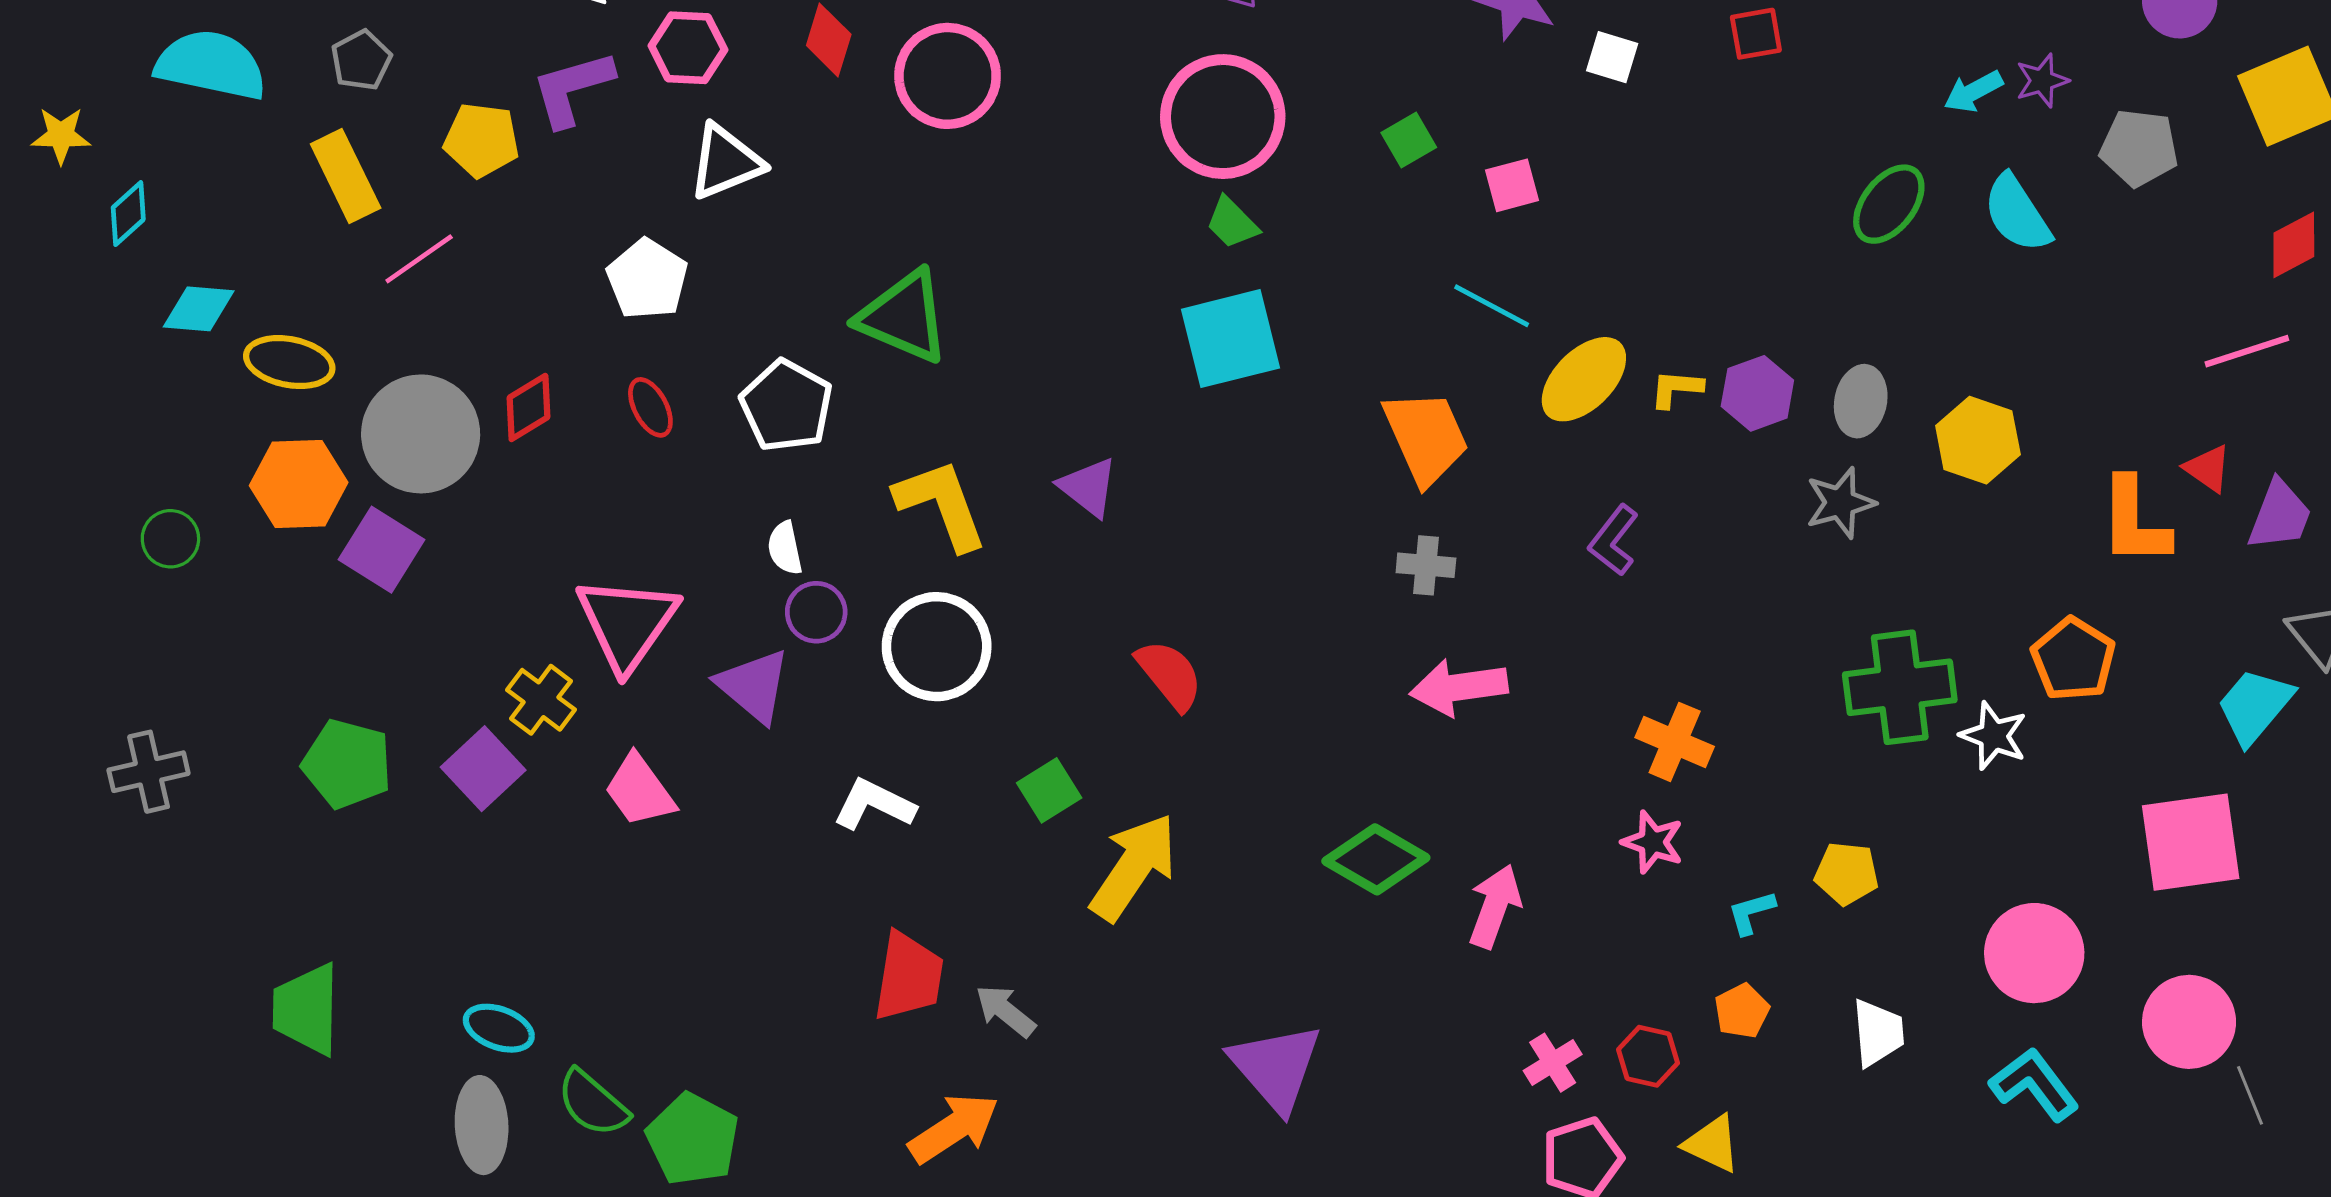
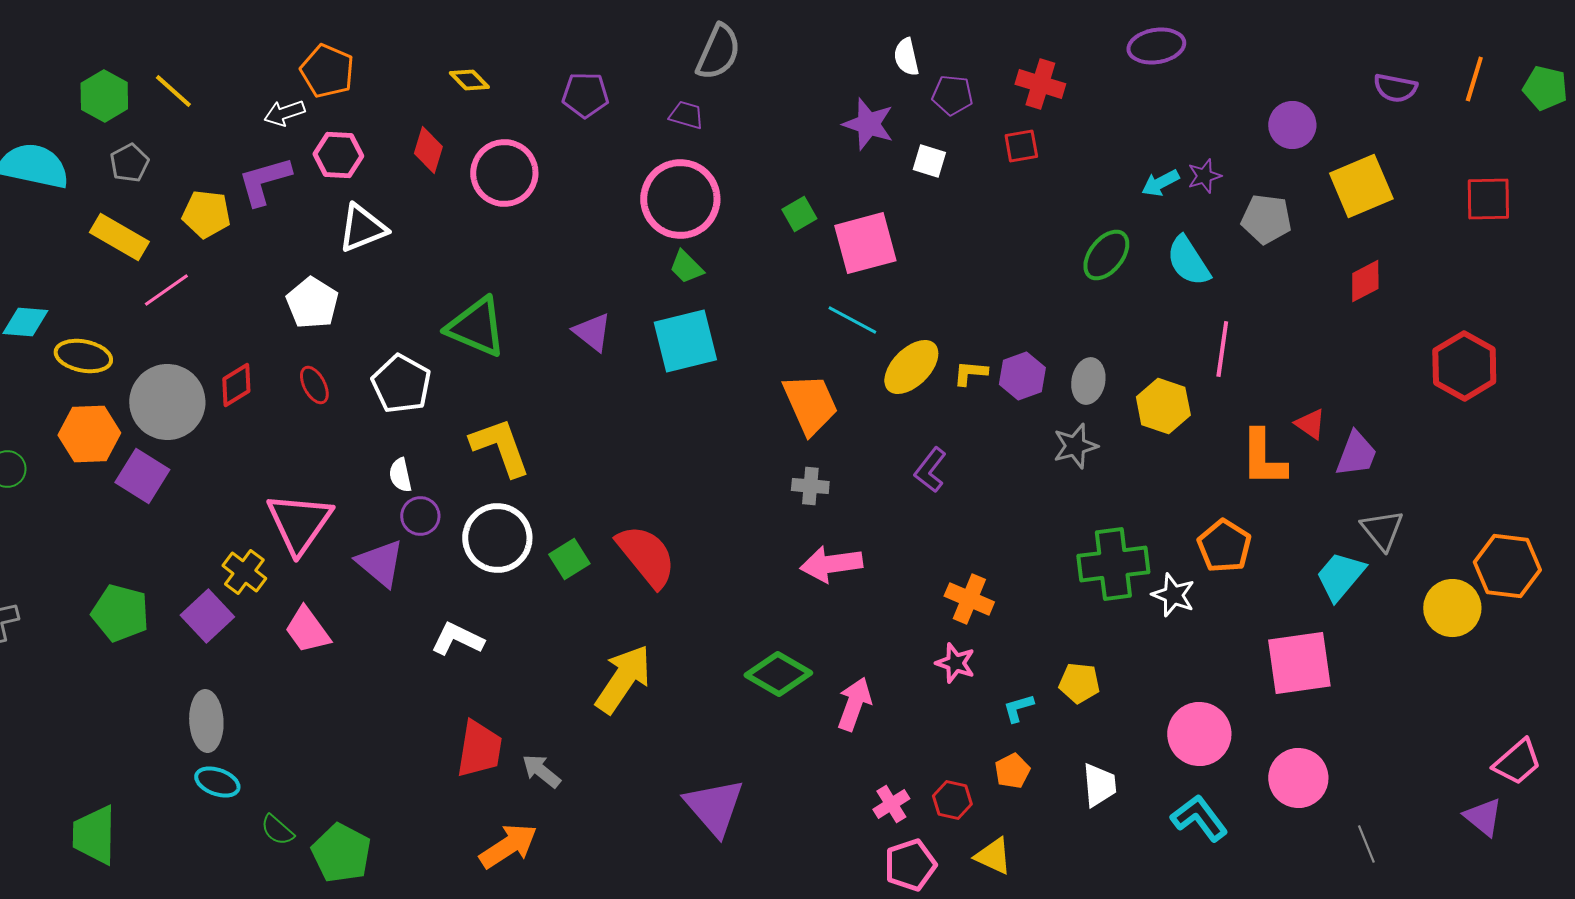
yellow rectangle: (346, 176) -> (119, 237), turned -34
pink square: (1512, 185) -> (865, 243), size x1.8
pink line: (2247, 351) -> (1222, 349), moved, turned -64
purple triangle: (1088, 487) -> (592, 332), moved
red semicircle: (1170, 675) -> (646, 556), size x1.4
green square: (1049, 790) -> (569, 559), moved
green trapezoid: (306, 1009) -> (94, 835), moved
gray line: (2250, 1095) -> (1366, 844), moved
green semicircle: (593, 1103) -> (277, 830), size x0.7
gray ellipse: (482, 1125) -> (206, 721), moved

